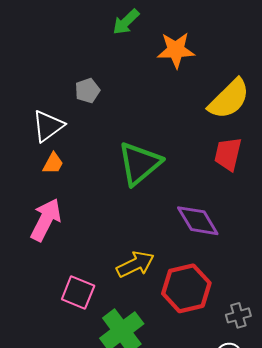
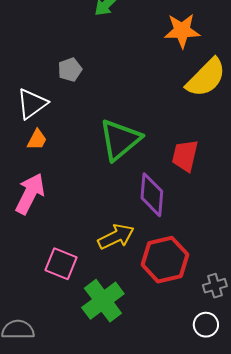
orange star: (176, 50) -> (182, 31), moved
red trapezoid: (228, 154) -> (185, 156), moved
purple diamond: (198, 221) -> (152, 195), moved, turned 36

